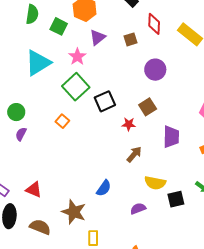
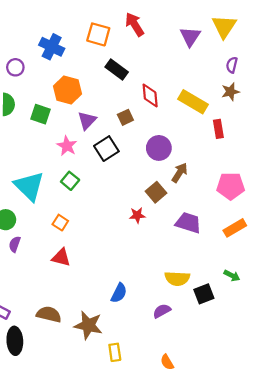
cyan triangle: (38, 63) -> (29, 186), moved, turned -36
green square: (76, 87) -> (70, 181), size x0.6
black square: (105, 101) -> (106, 149), moved
purple trapezoid: (171, 137) -> (188, 223), turned -65
brown arrow: (134, 154) -> (180, 173), moved
red triangle: (34, 190) -> (61, 257), moved
brown semicircle: (40, 227) -> (49, 314), moved

